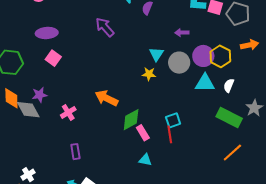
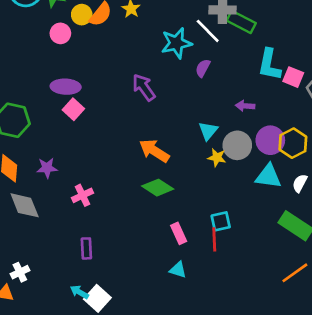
pink square: (53, 58) -> (73, 109), moved
yellow star: (149, 74) -> (217, 158), moved
orange arrow: (106, 98) -> (154, 151), moved
gray diamond: (28, 110) -> (25, 205), moved
green diamond: (131, 120) -> (158, 188), moved, turned 55

